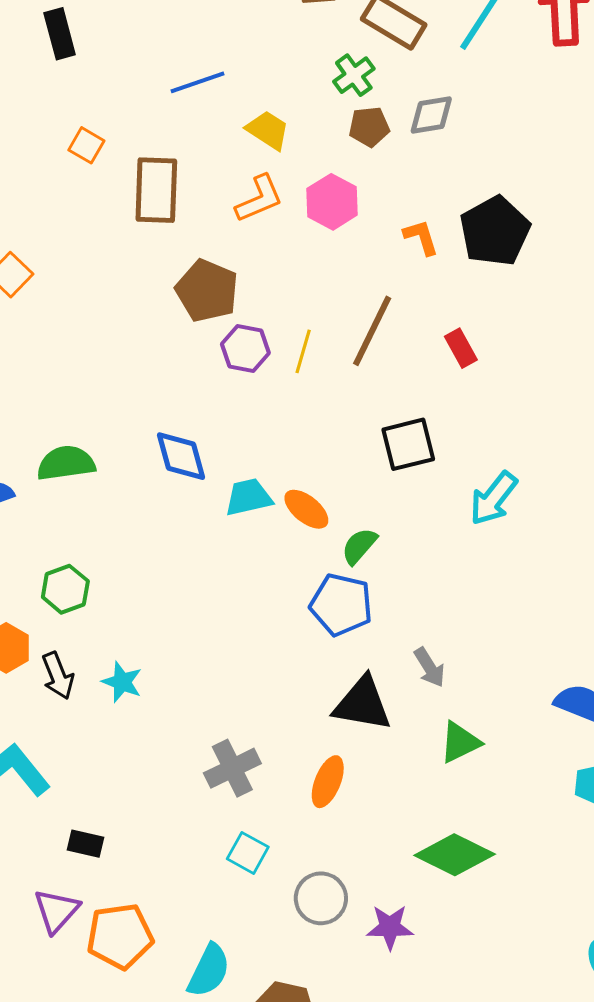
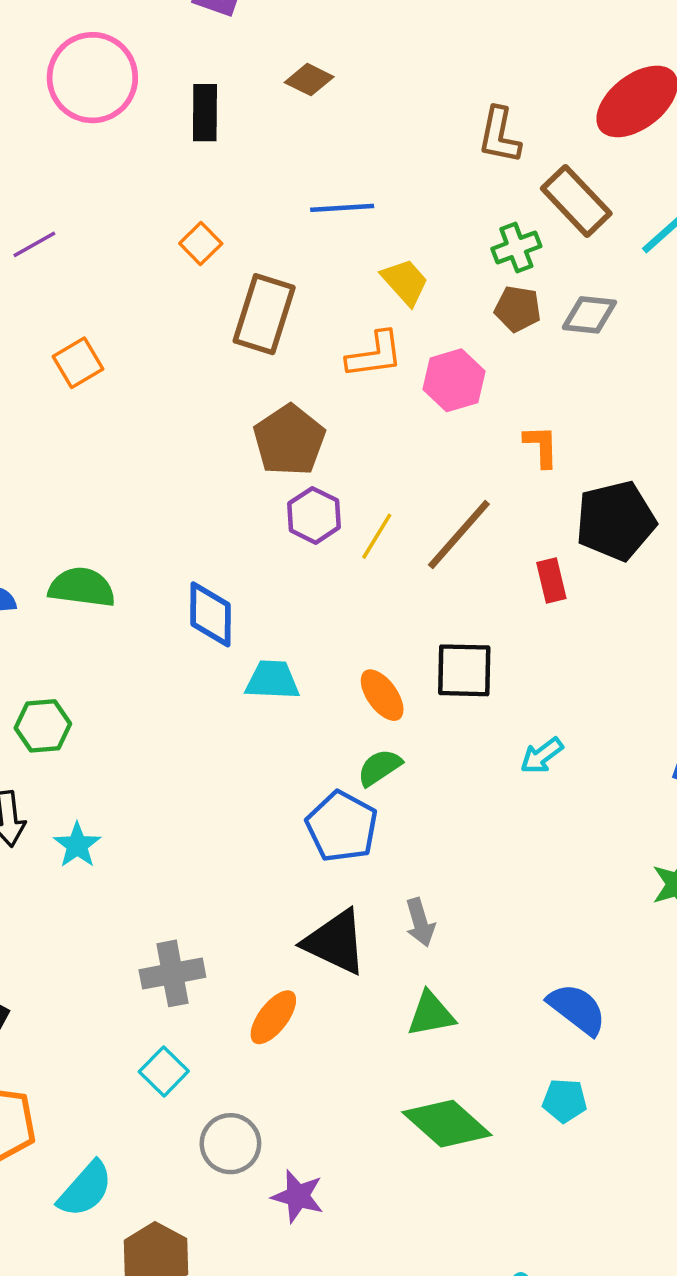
black pentagon: (495, 231) -> (616, 521), moved
cyan arrow: (493, 498) -> (542, 756), size x0.7
orange ellipse: (306, 509) -> (382, 695), moved
green diamond: (455, 855) -> (447, 1124), moved

